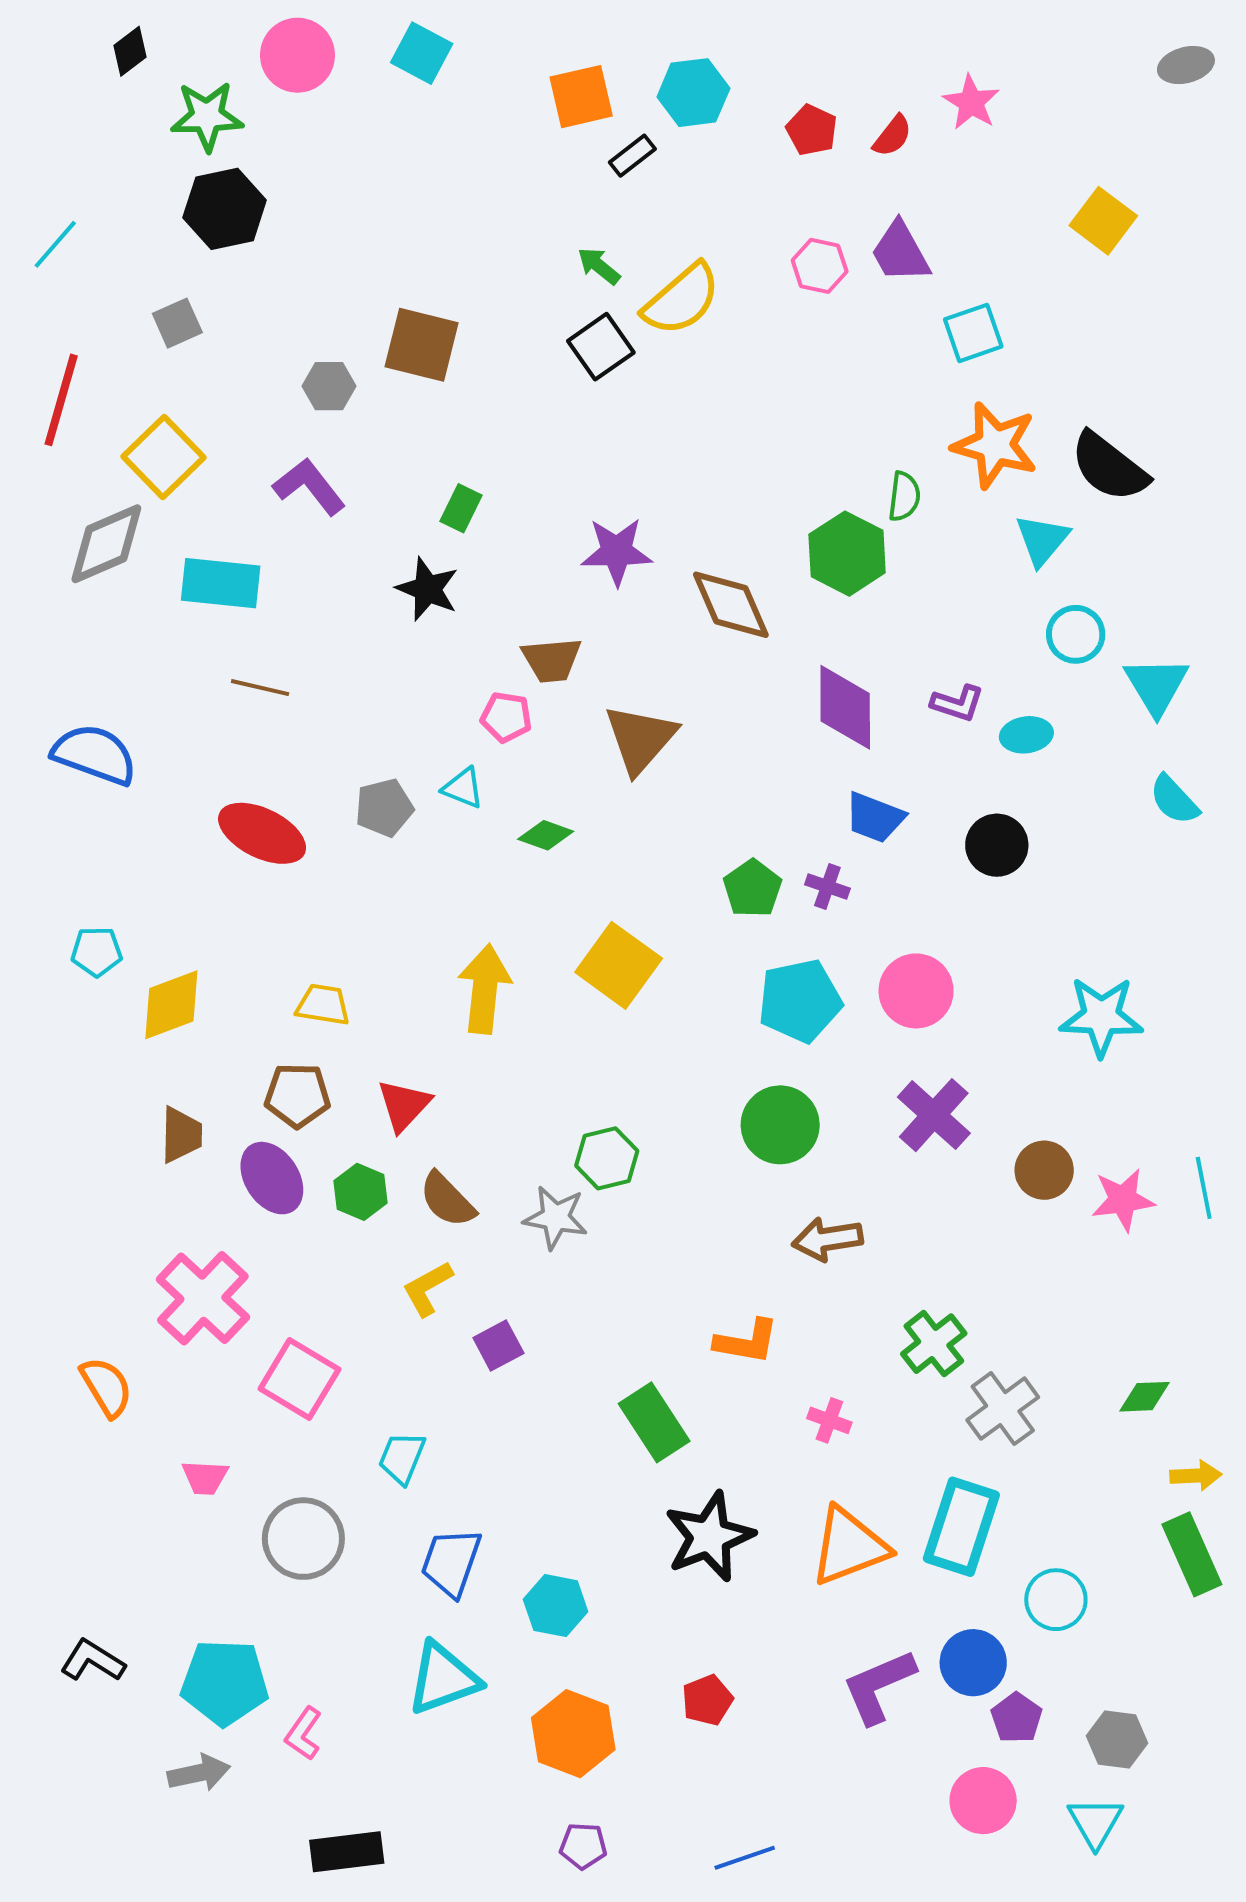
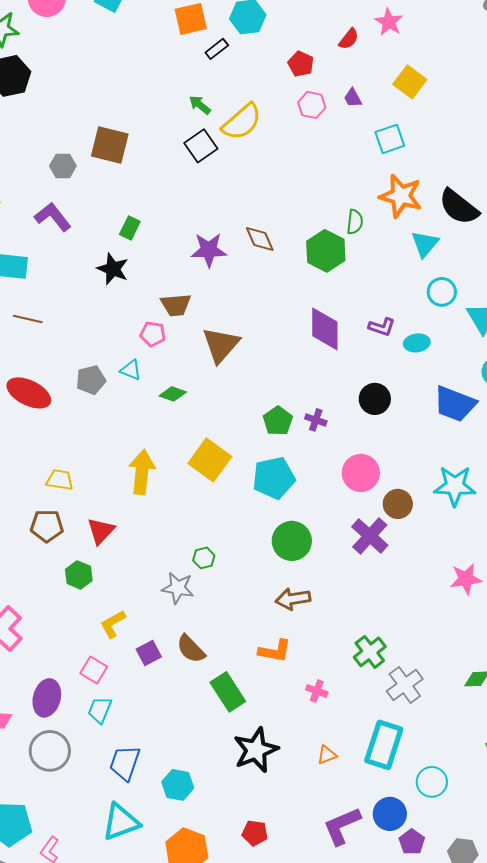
red pentagon: (812, 130) -> (301, 64), moved
yellow square: (1103, 221) -> (410, 82), moved
purple trapezoid: (900, 252) -> (353, 98), size x0.6
brown diamond: (731, 605) -> (260, 239), moved, size x0.7
blue trapezoid: (875, 818) -> (455, 404), moved, size x1.4
black circle: (997, 845) -> (375, 399), moved
cyan pentagon: (800, 1001) -> (274, 478), moved
green hexagon: (607, 1158) -> (204, 558), size x0.7
brown circle: (1044, 1170) -> (398, 504), moved
purple ellipse: (272, 1178) -> (47, 698), moved, turned 48
brown semicircle: (447, 1200) -> (191, 649), moved
brown arrow: (827, 1239) -> (293, 599), moved
pink square: (299, 1379) -> (94, 670), moved, size x0.7
orange triangle: (849, 1546) -> (327, 755), size x0.5
red pentagon: (707, 1700) -> (255, 833), turned 30

